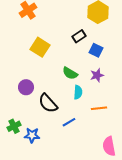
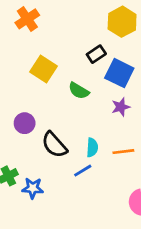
blue square: (96, 50) -> (119, 73), size x1.5
green semicircle: (70, 73) -> (79, 91), moved
cyan semicircle: (78, 92) -> (92, 148), moved

